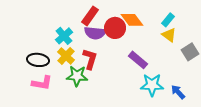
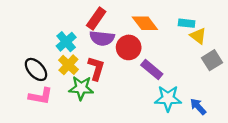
cyan rectangle: (168, 20) -> (187, 23), turned 56
red circle: (115, 28) -> (129, 47), moved
yellow triangle: (169, 35) -> (198, 36), moved
black ellipse: (38, 60) -> (36, 69), turned 40

